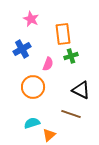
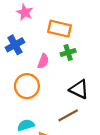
orange rectangle: (63, 34) -> (59, 29), turned -70
brown line: (71, 114) -> (68, 115), turned -48

